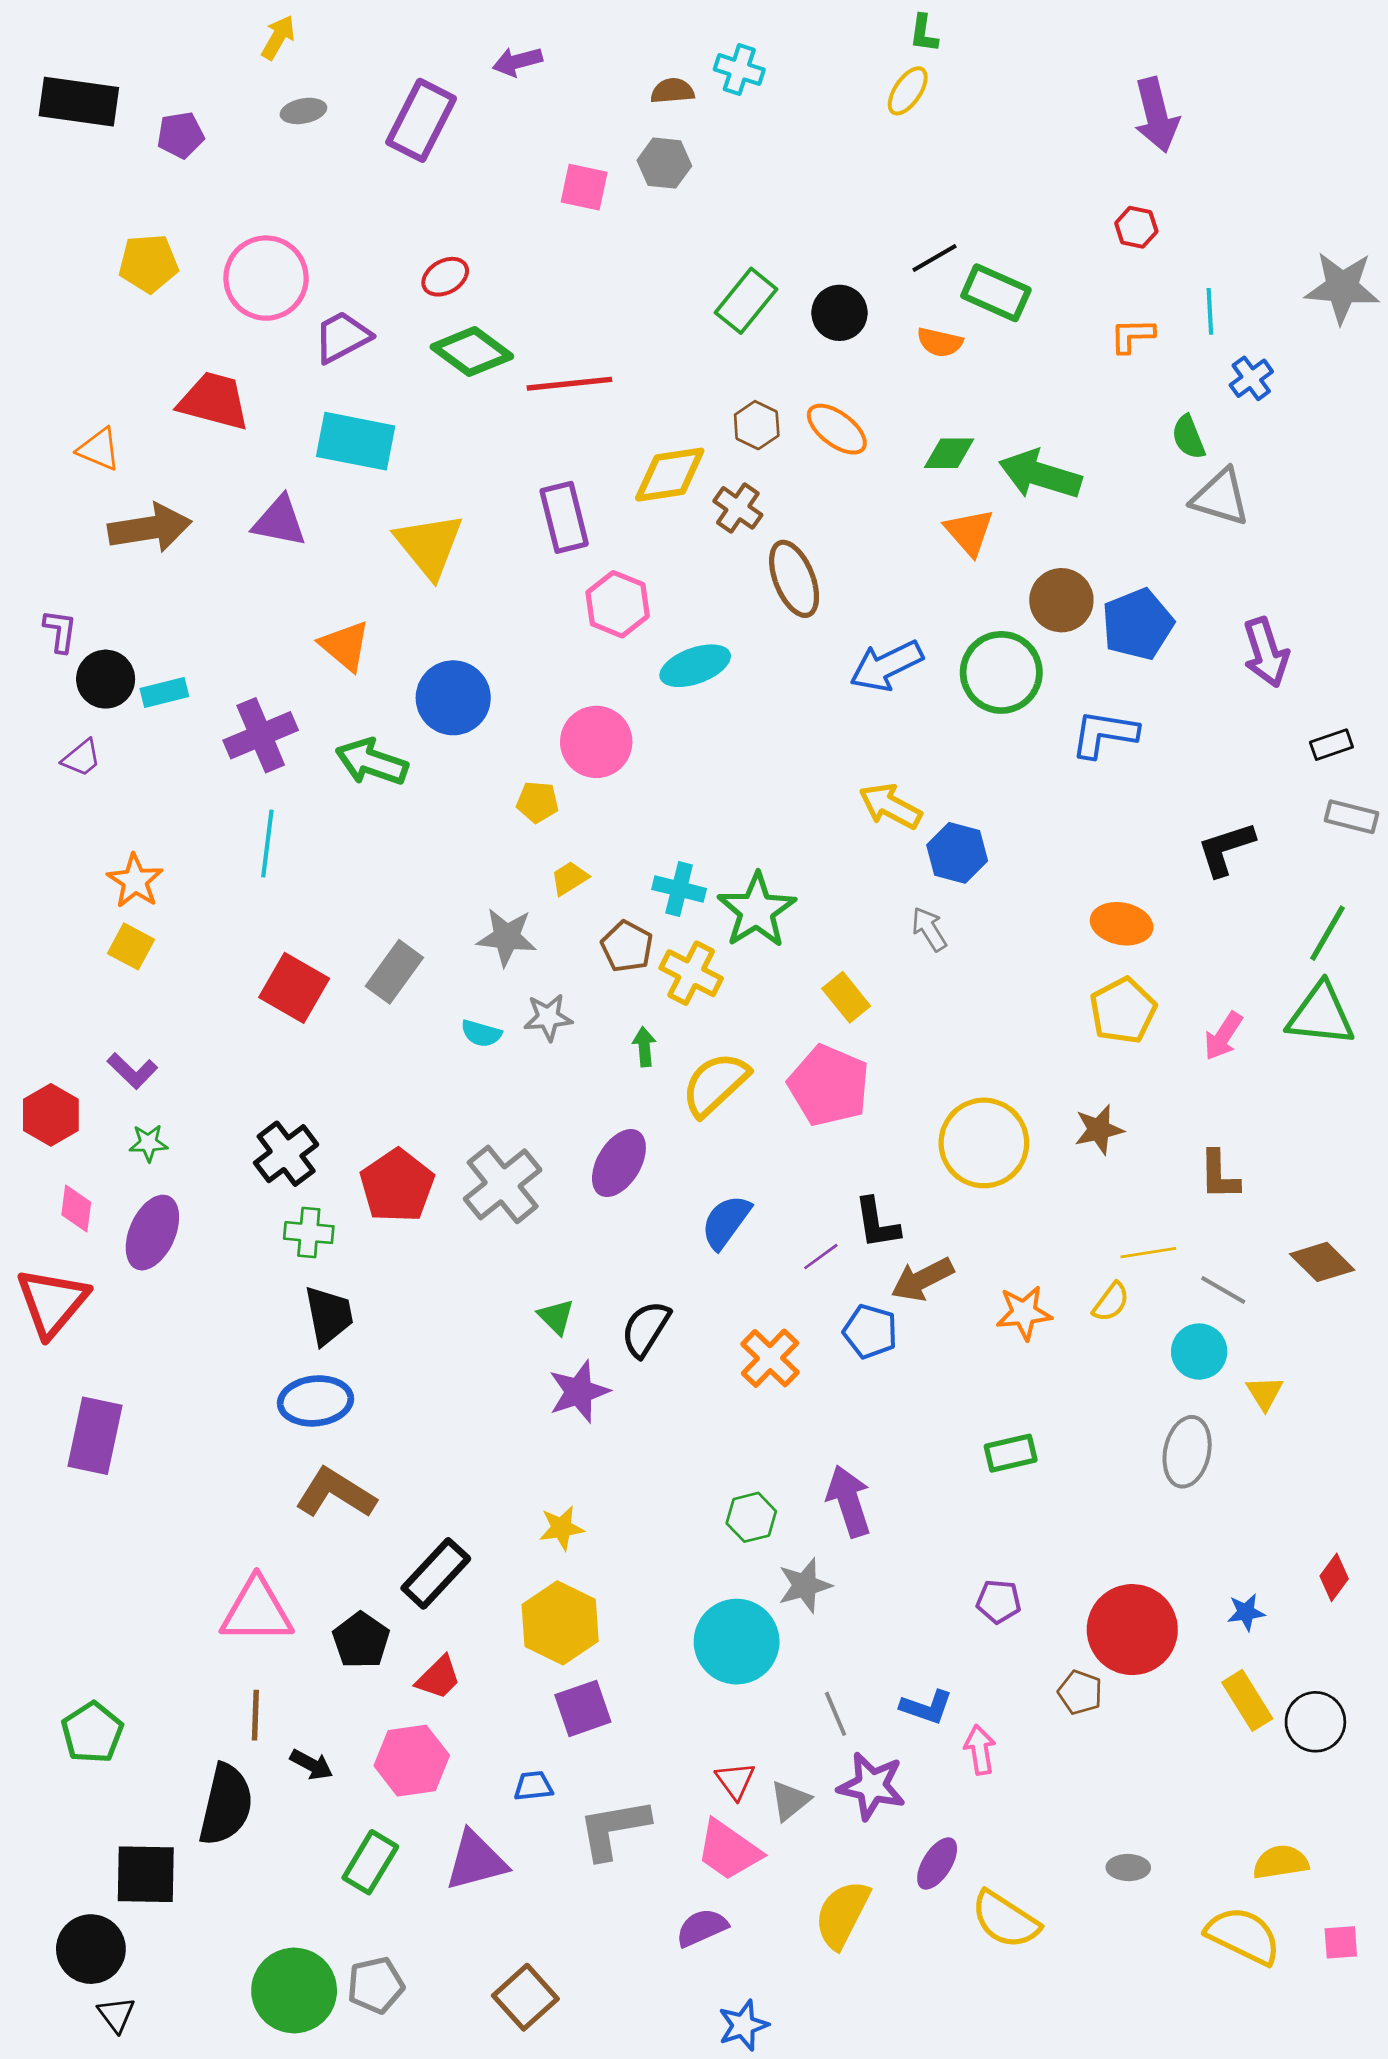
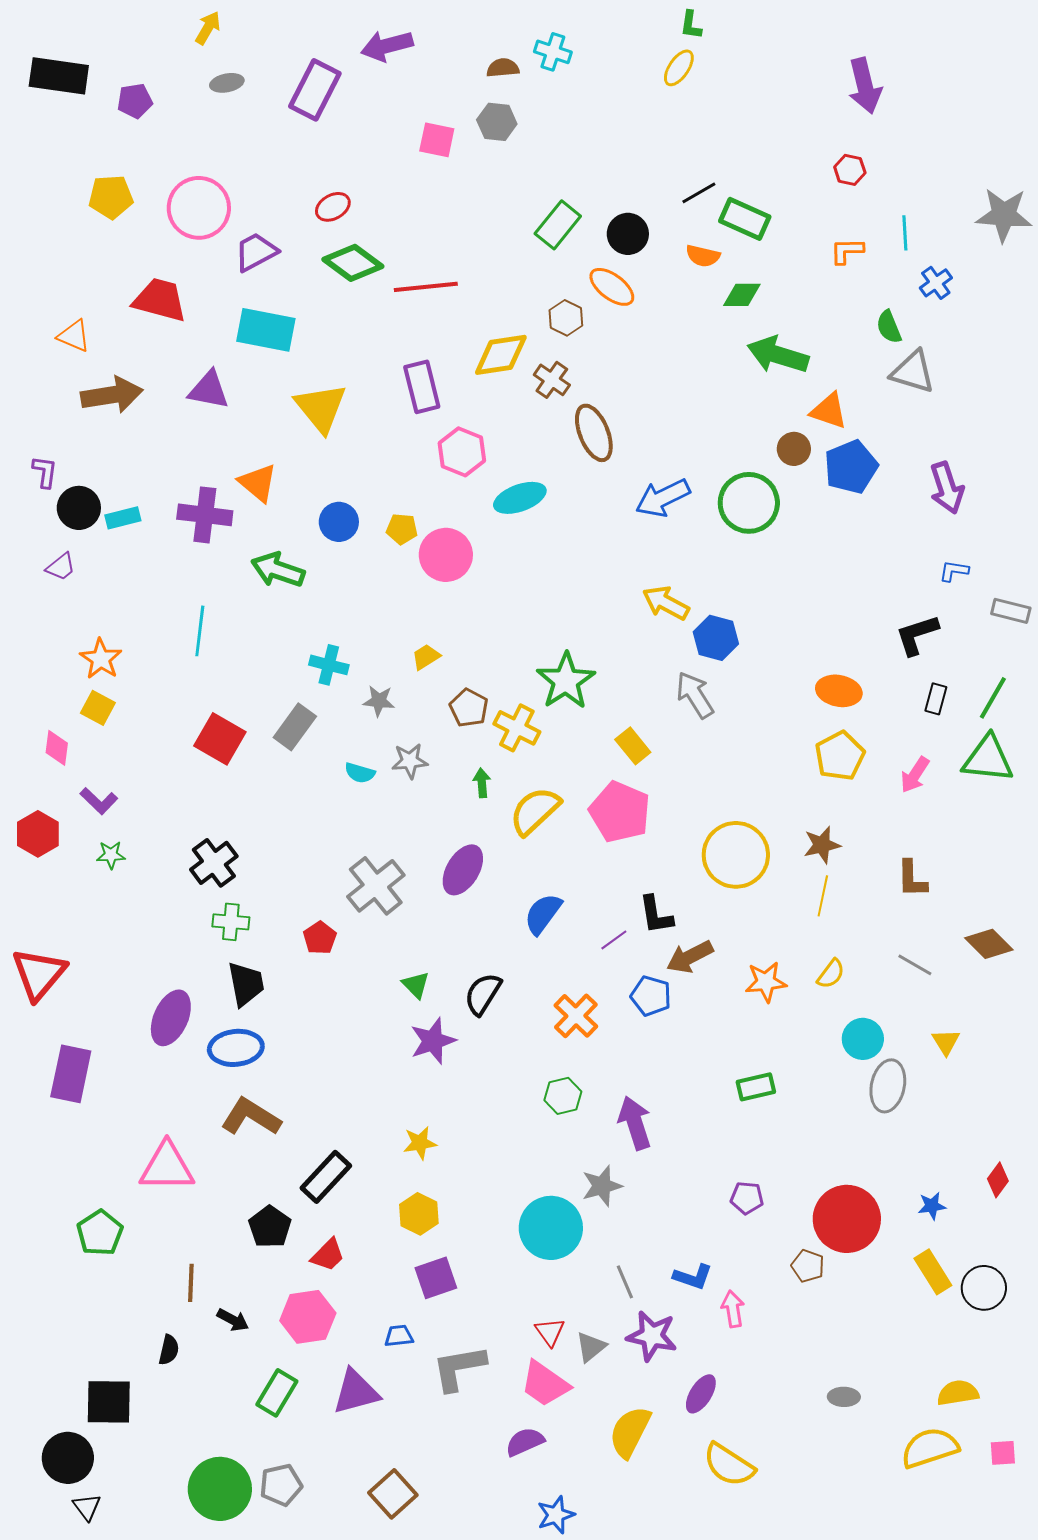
purple arrow: (517, 61) -> (387, 46), size x1.4
orange ellipse: (837, 429) -> (612, 287), moved
green diamond: (949, 453) -> (742, 295), moved
orange triangle: (969, 532) -> (829, 411), moved, turned -30
brown circle: (1061, 600) -> (794, 449), size x0.7
blue circle: (453, 698) -> (339, 522), size x0.7
blue L-shape: (1104, 734) -> (954, 571), moved, size x0.6
purple cross: (261, 735) -> (205, 515), moved, turned 30
black rectangle: (1331, 745) -> (936, 699), moved, turned -56
yellow pentagon: (537, 802) -> (402, 529), moved
cyan cross: (679, 889) -> (329, 665), moved
gray arrow: (929, 929) -> (695, 695), size x1.4
gray star: (507, 937) -> (379, 701), size x0.7
red pentagon: (397, 1186) -> (320, 938), moved, size x0.6
pink diamond: (76, 1208) -> (57, 748), moved
purple ellipse: (152, 1233) -> (171, 1018), moved
yellow line: (1148, 1253) -> (823, 896), moved, turned -69
cyan circle: (1199, 1352) -> (863, 1039), moved
green hexagon: (751, 1517) -> (563, 1096), moved
pink triangle: (257, 1611) -> (167, 1167), moved
yellow hexagon: (560, 1623) -> (419, 1214), size x0.7
green pentagon: (92, 1732) -> (100, 1233), moved
black semicircle: (226, 1805) -> (169, 1350), size x0.5
yellow semicircle: (1005, 1920) -> (729, 1465), moved
yellow semicircle: (1243, 1936) -> (930, 1448), turned -44

